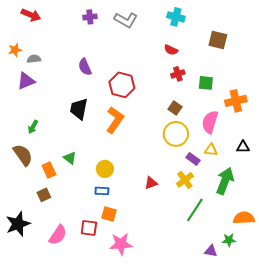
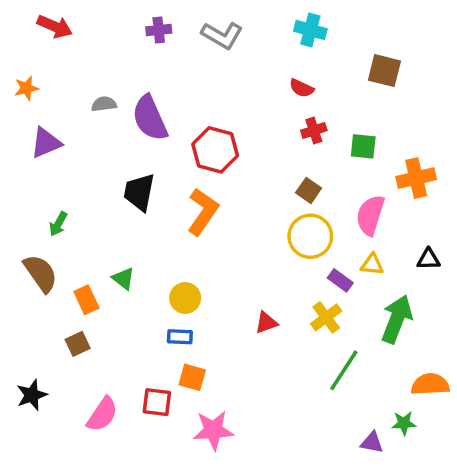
gray semicircle: (34, 59) -> (104, 104), moved
purple semicircle: (85, 67) -> (150, 118), size x1.5
black star: (18, 224) -> (32, 395), size x0.7

